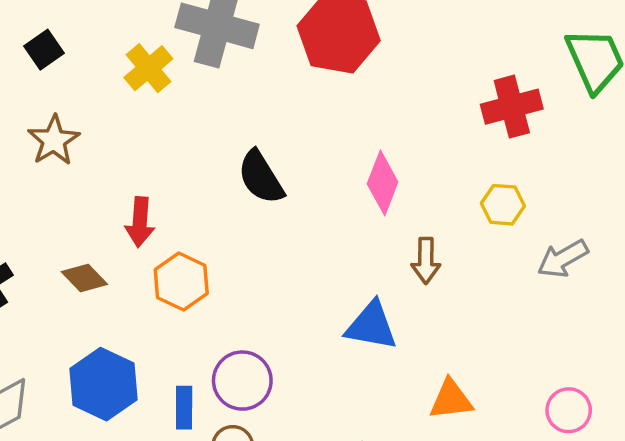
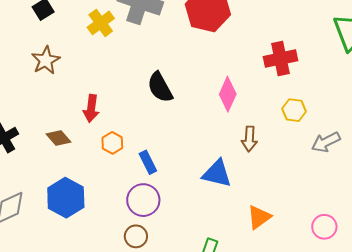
red cross: (512, 107) -> (280, 59), moved
orange hexagon: (181, 281) -> (112, 143), size x0.7
orange triangle: (451, 400) -> (259, 217), turned -32
blue rectangle: (184, 408) -> (148, 162), moved, turned -30

